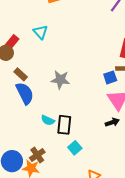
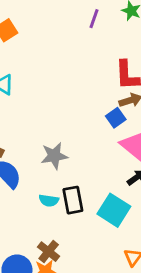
gray star: (60, 80) -> (54, 156), moved
cyan square: (75, 148) -> (114, 210), moved, size x1.6

